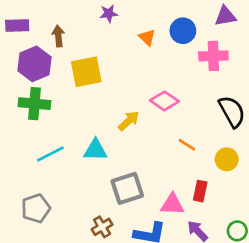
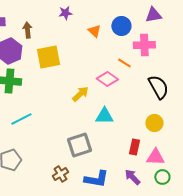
orange line: (187, 145) -> (124, 63), moved
cyan triangle: (95, 150) -> (104, 116), moved
pink triangle: (172, 204) -> (155, 157), moved

